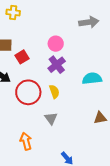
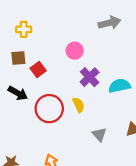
yellow cross: (13, 12) -> (24, 29), moved
purple cross: (57, 65) -> (90, 77), moved
gray triangle: (51, 118) -> (99, 134), moved

